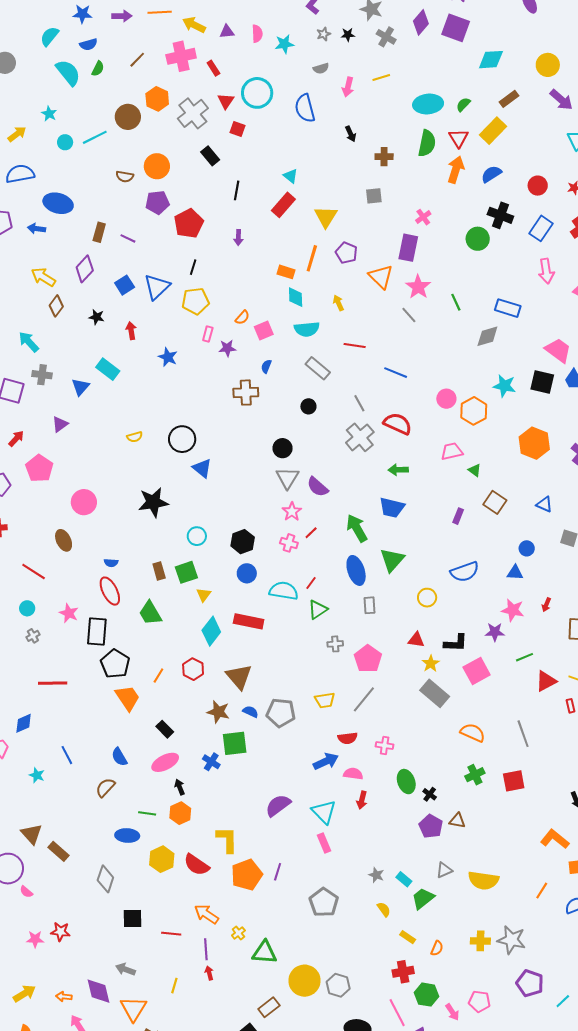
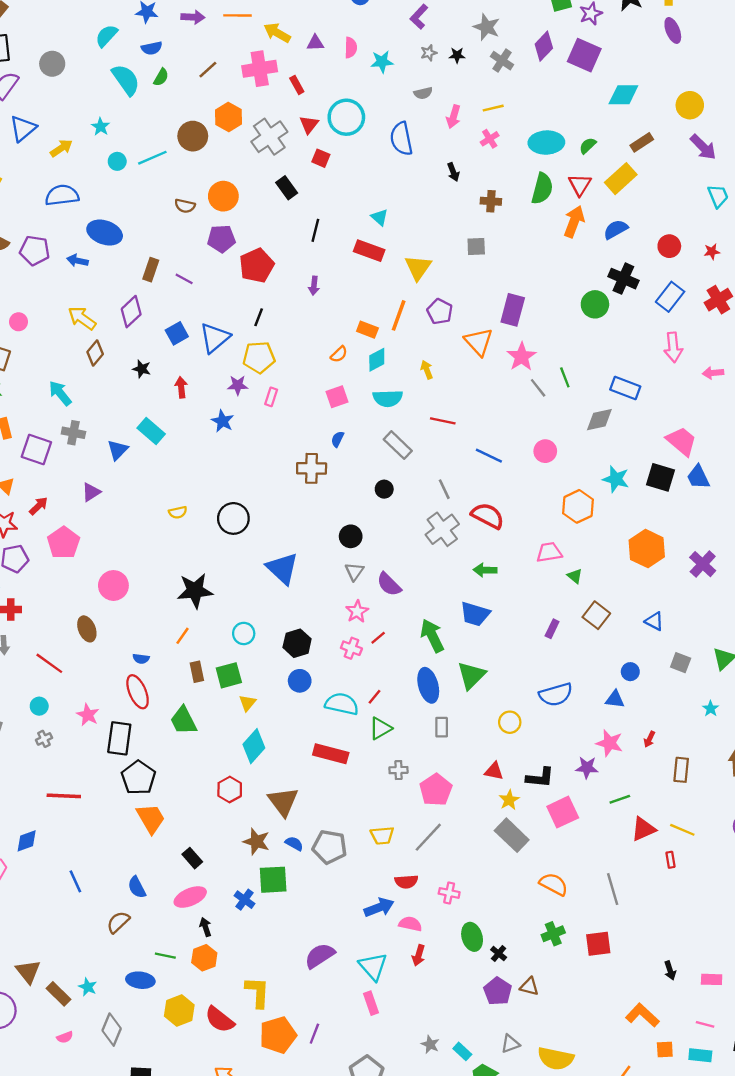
red rectangle: (283, 205) -> (369, 251), turned 65
pink cross: (423, 217) -> (490, 139), moved
cyan diamond: (296, 297) -> (377, 360), turned 60
gray line: (409, 315) -> (538, 388), moved
orange semicircle: (242, 318) -> (339, 354), moved
purple star: (227, 348) -> (238, 385), moved
pink circle: (446, 399) -> (545, 451), moved
blue triangle: (202, 468) -> (282, 568), moved, size x1.4
gray triangle: (287, 478) -> (354, 572), size x0.7
red rectangle: (249, 621) -> (331, 754), moved
orange line: (158, 676) -> (183, 636), moved
cyan star: (37, 775) -> (88, 987), moved
pink semicircle: (26, 892) -> (65, 1037), moved, turned -64

